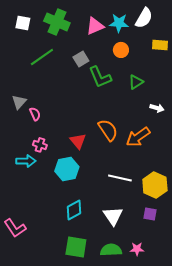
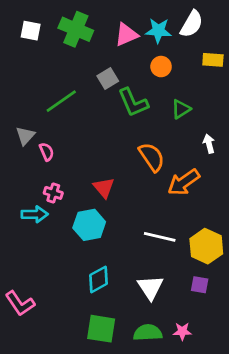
green line: (42, 57) -> (61, 101), moved
white arrow: (157, 108) -> (209, 144), turned -120
orange semicircle: (108, 130) -> (152, 157), moved

